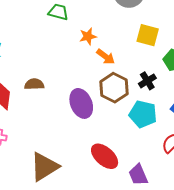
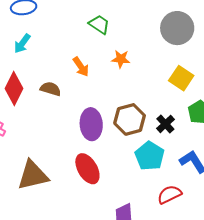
orange arrow: (106, 57) -> (81, 67), moved
black cross: (147, 81) -> (165, 124), turned -30
red ellipse: (105, 156) -> (87, 169), moved

